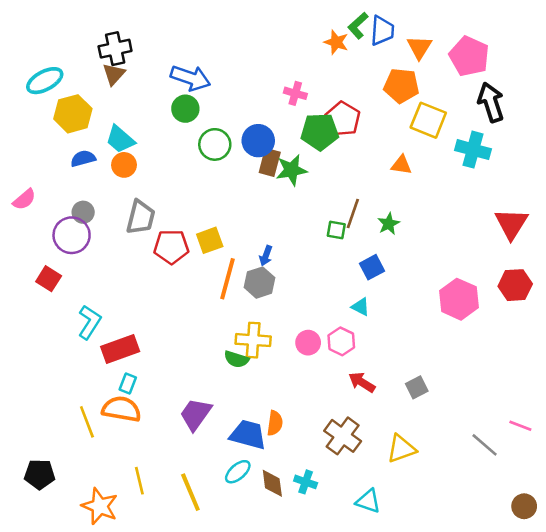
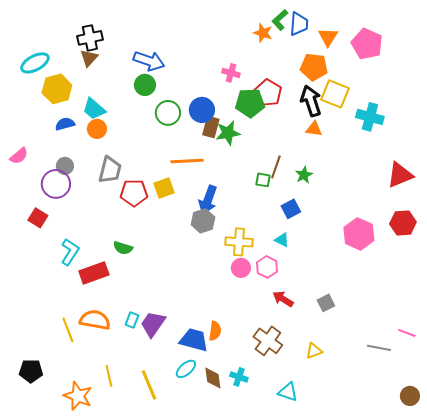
black arrow: (491, 102) -> (311, 101), moved
red triangle: (511, 224) -> (400, 175), turned 36
blue arrow: (266, 256) -> (208, 200), size x1.8
orange line: (228, 279) -> (187, 161), moved, turned 72
yellow cross: (253, 340) -> (239, 242), moved
green semicircle: (237, 359) -> (123, 248), moved
cyan rectangle: (128, 384) -> (132, 320), moved
gray line: (485, 445) -> (379, 348), turned -30
yellow triangle: (401, 449) -> (314, 351), size x0.7

